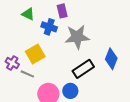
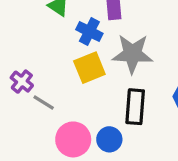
yellow square: (35, 54) -> (89, 68), moved
black rectangle: (83, 69) -> (135, 107), turned -60

